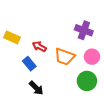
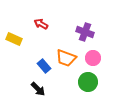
red arrow: (39, 47) -> (41, 24), moved
blue rectangle: (29, 64) -> (44, 66), moved

